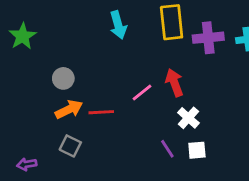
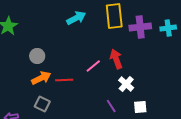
cyan arrow: (118, 25) -> (76, 18), turned -102
white square: (197, 150) -> (140, 107), moved

